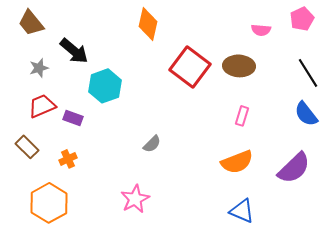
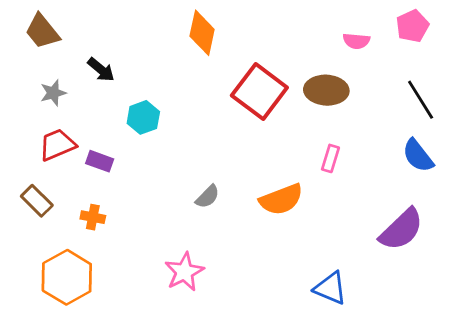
black arrow: (74, 51) -> (101, 70), size x0.7
cyan hexagon: (105, 86) -> (143, 117), size x0.7
orange cross: (68, 159) -> (93, 217), turned 36
orange semicircle: (237, 162) -> (281, 199), moved

